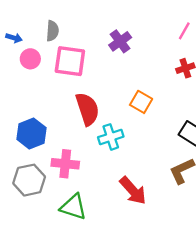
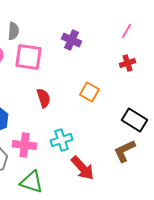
purple cross: (120, 41) -> (72, 40), turned -30
red semicircle: (87, 109) -> (44, 98), size x0.7
cyan cross: (111, 137) -> (62, 140), moved

